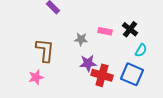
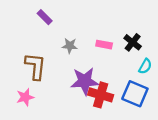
gray star: (81, 39) -> (70, 46), moved
purple star: (88, 63) -> (85, 81), size x1.4

